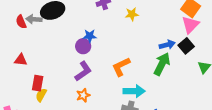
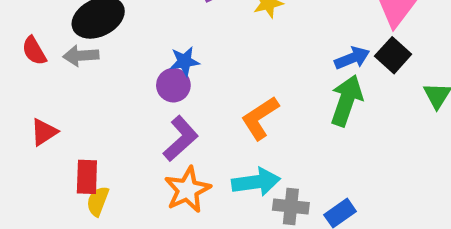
gray arrow: (34, 19) -> (81, 56), moved
red triangle: (21, 60) -> (44, 132), turned -32
cyan arrow: (134, 91) -> (256, 182), moved
orange star: (83, 95) -> (187, 190), size x1.5

